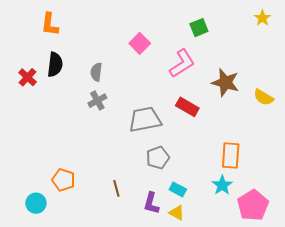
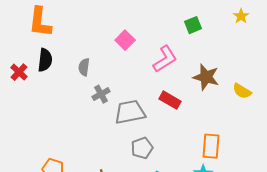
orange L-shape: (50, 24) -> (40, 22), size x1.4
green square: (199, 28) -> (193, 25), moved
gray cross: (97, 101) -> (101, 94), moved

